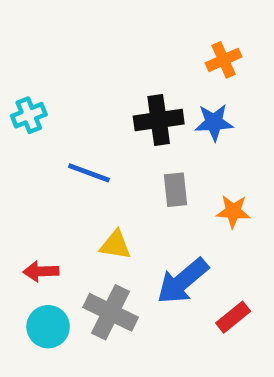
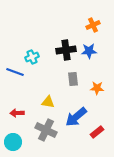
cyan cross: (29, 115) -> (32, 57), moved
blue line: (89, 173) -> (15, 72), moved
cyan circle: (48, 327) -> (13, 142), moved

